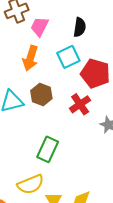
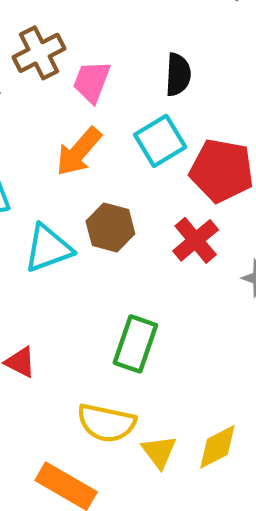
orange arrow: (30, 58) -> (79, 152), turned 30
yellow semicircle: (31, 184) -> (106, 423), turned 40

